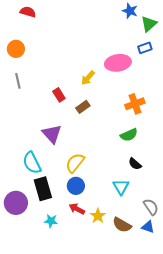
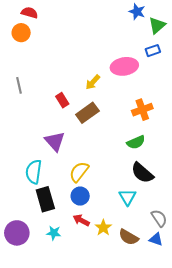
orange circle: (16, 49) -> (21, 33), moved
brown rectangle: (83, 107) -> (87, 113), size x1.5
cyan semicircle: (32, 163) -> (34, 172), turned 35
black semicircle: (135, 164) -> (142, 173), size x1.6
purple circle: (16, 203) -> (17, 233), moved

